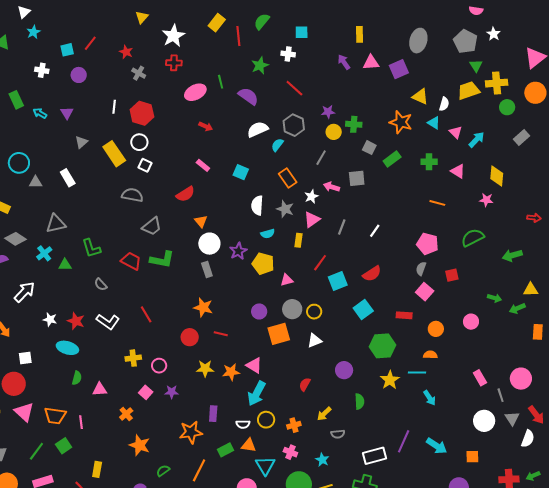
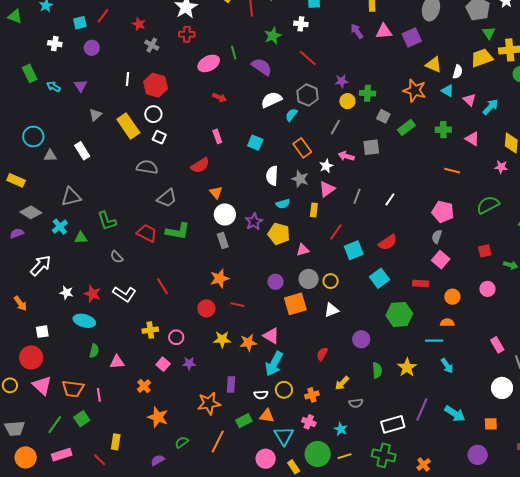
pink rectangle: (203, 165) -> (217, 136), turned 32
red square: (452, 275) -> (485, 251), moved
orange star: (203, 307) -> (220, 278), turned -30
yellow star: (390, 380) -> (407, 367), moved

